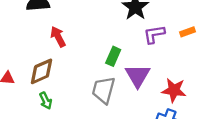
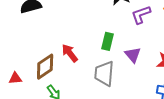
red arrow: (58, 37) -> (70, 53), moved
purple triangle: (138, 76) -> (133, 55), size x0.7

